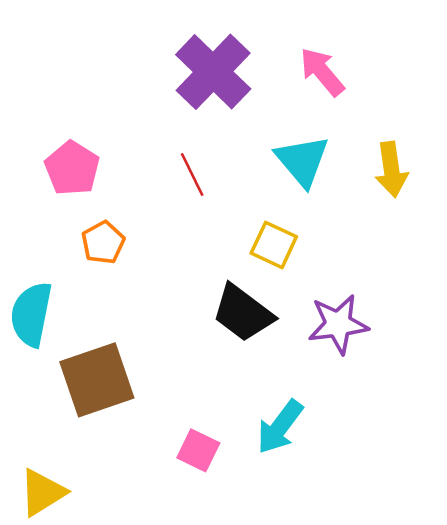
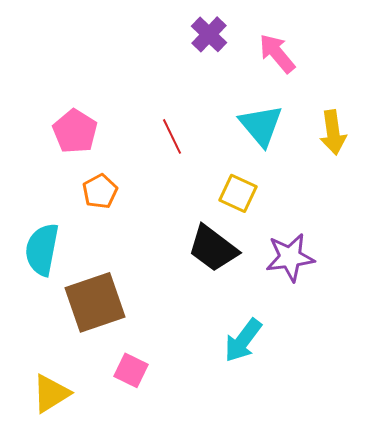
purple cross: (213, 72) -> (209, 34), moved, size x0.6
pink square: (198, 450) -> (131, 370), moved

